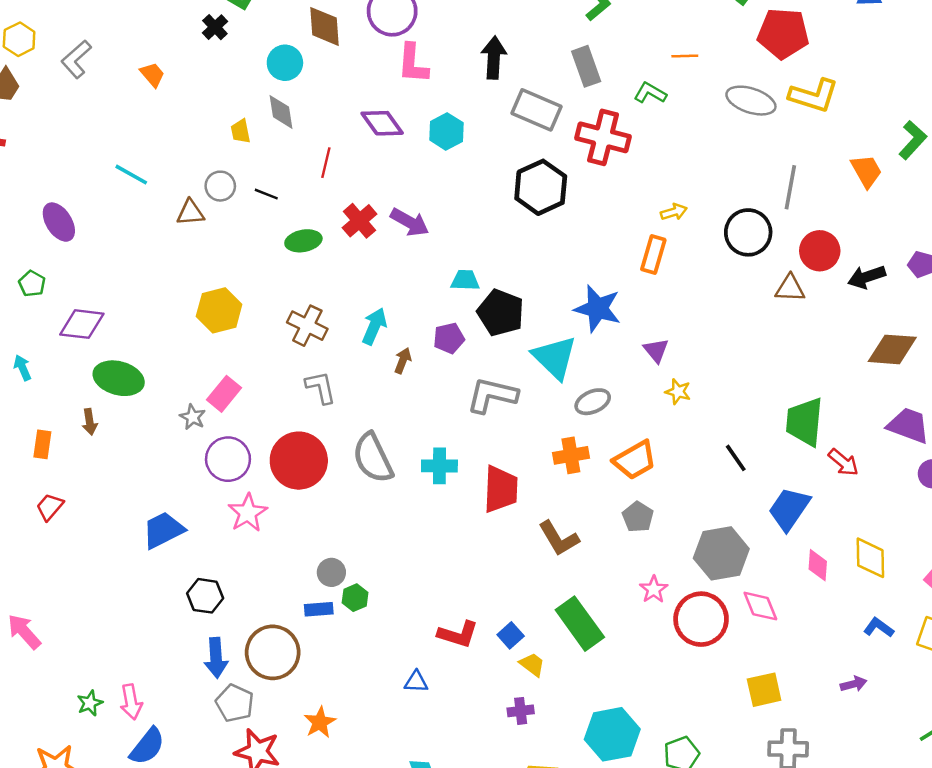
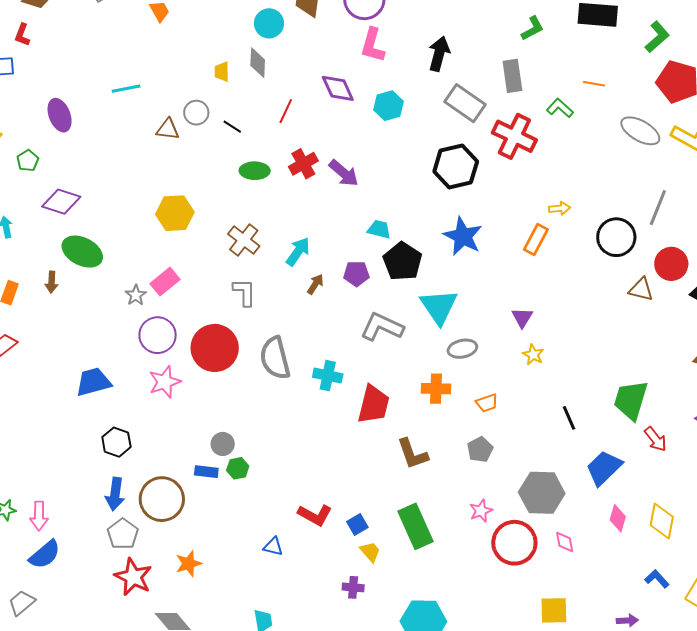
cyan line: (131, 175) -> (126, 89), turned -52
blue star: (598, 309) -> (463, 236), moved
orange trapezoid: (635, 460) -> (487, 403), size x0.6
pink diamond: (760, 606) -> (565, 542), size x0.7

